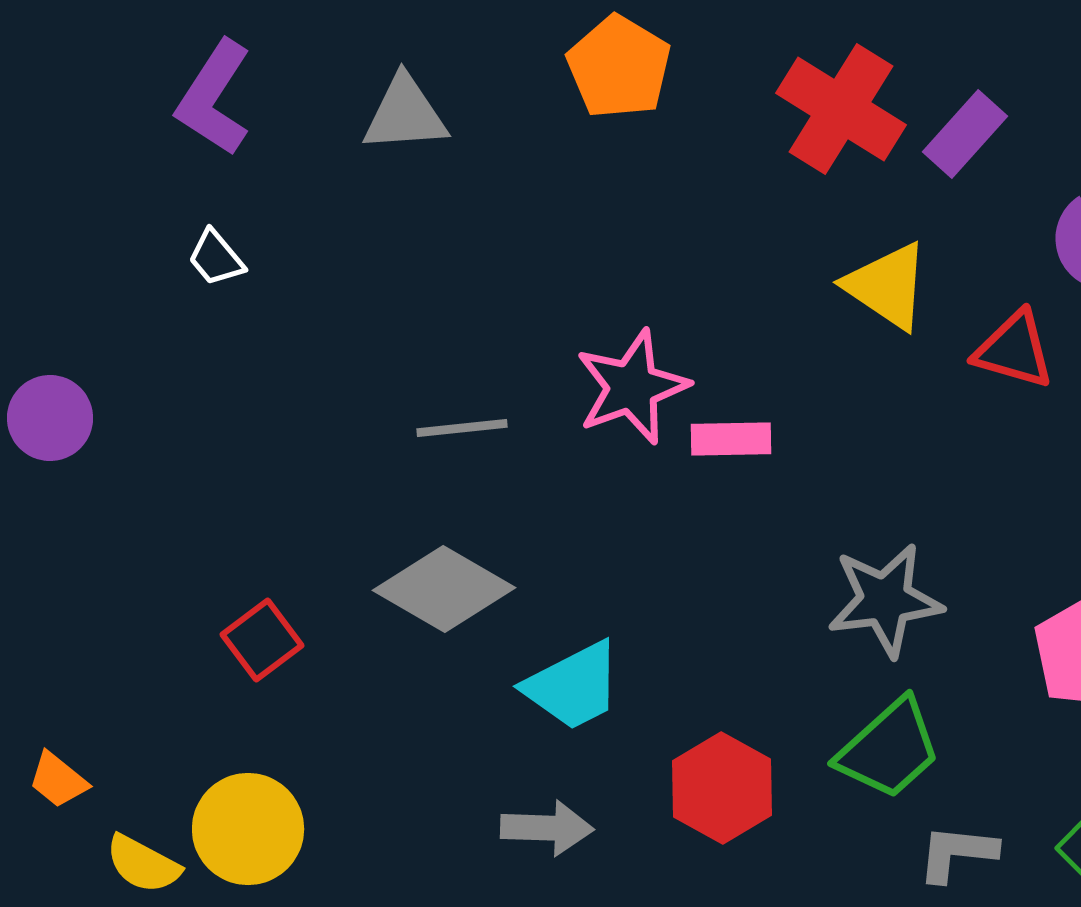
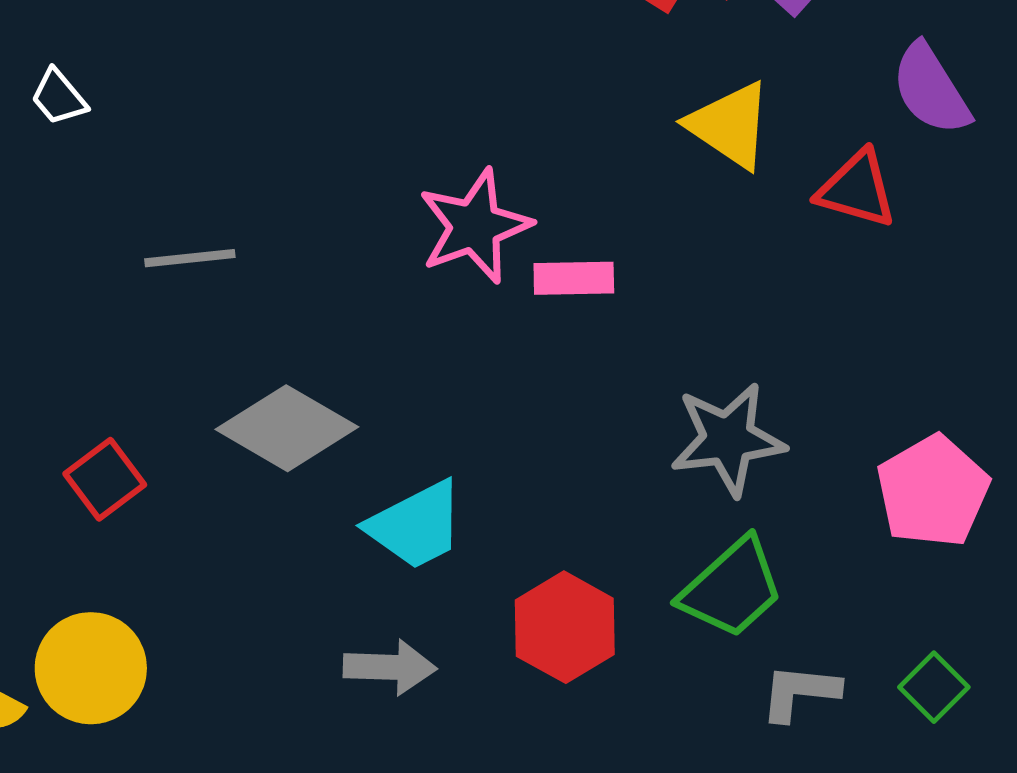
gray line: (462, 428) -> (190, 258), moved

